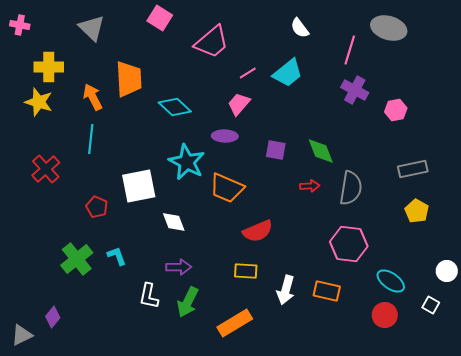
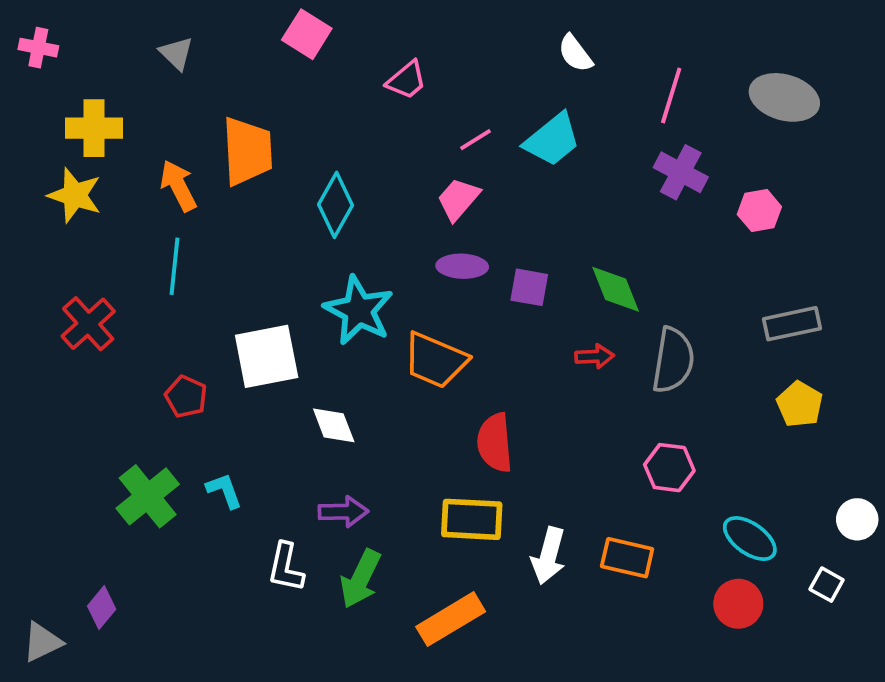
gray triangle: (92, 28) -> (176, 53), size x0.7
gray ellipse: (389, 28) -> (784, 97), moved
pink trapezoid: (212, 42) -> (407, 80), size x0.6
cyan diamond: (175, 107) -> (336, 205), turned 76
purple ellipse: (225, 136) -> (462, 266), moved
red semicircle: (258, 231) -> (495, 443), turned 108
pink hexagon: (349, 244) -> (669, 468), size x0.7
yellow rectangle: (246, 271) -> (472, 519), size x1.4

